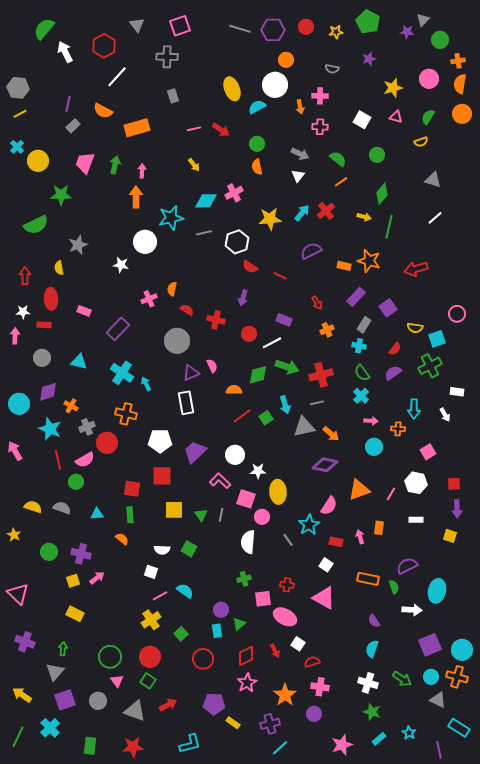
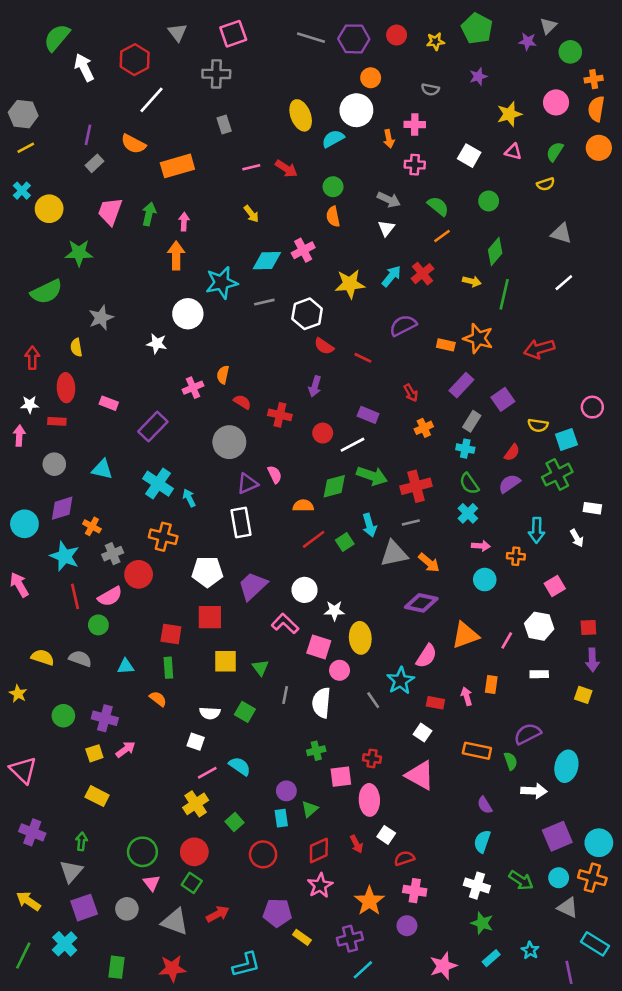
gray line: (221, 515) -> (285, 695), moved
pink ellipse: (285, 617) -> (369, 800), turned 60

